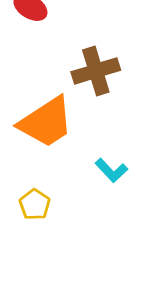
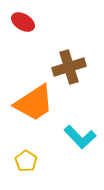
cyan L-shape: (111, 170) -> (80, 137), size x1.4

